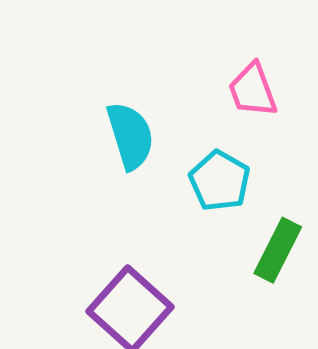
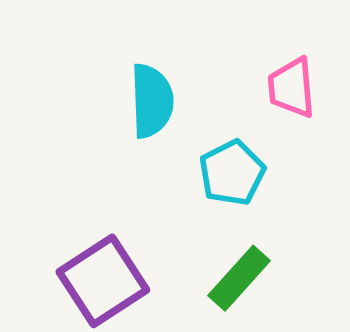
green rectangle: (278, 250) -> (239, 278), moved

